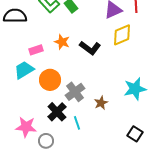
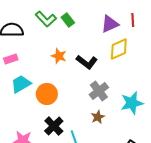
pink rectangle: (36, 50) -> (11, 59), moved
gray cross: (75, 92) -> (99, 91), moved

